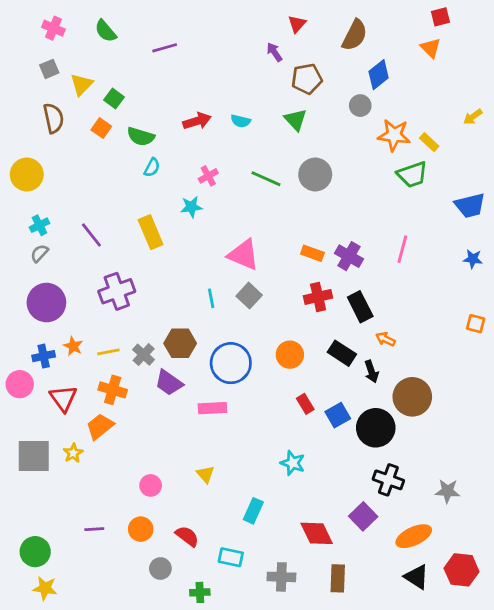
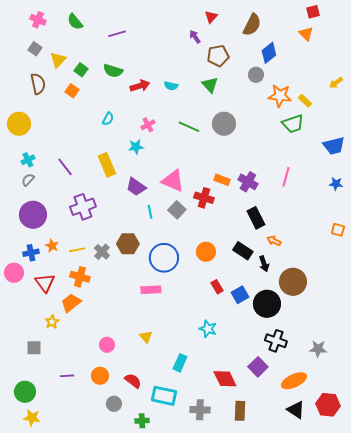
gray square: (49, 69) -> (35, 49), turned -32
green semicircle: (141, 137) -> (113, 71), moved
red cross: (318, 297) -> (204, 198), moved, turned 30
purple trapezoid: (169, 383) -> (136, 187), moved
gray square: (34, 456) -> (34, 348), moved, size x0.6
cyan rectangle: (231, 557) -> (164, 396), size x1.4

